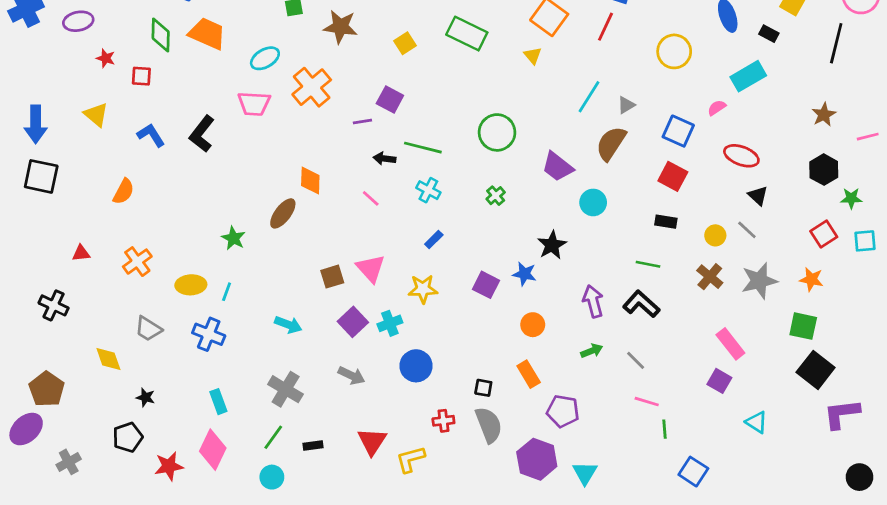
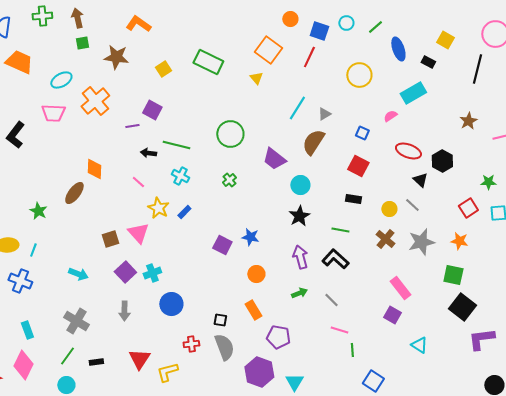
blue square: (678, 131) -> (362, 133), size x0.6
black hexagon: (824, 170) -> (442, 161), moved
black star: (552, 245) -> (299, 216), moved
yellow star: (423, 289) -> (158, 208), moved, turned 30
gray arrow: (351, 375) -> (124, 311), turned 66

